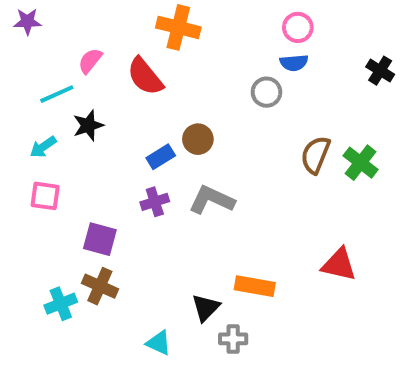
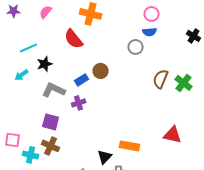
pink semicircle: (90, 61) -> (46, 12), moved
pink square: (45, 196) -> (13, 140), moved
gray L-shape: (212, 200) -> (54, 90), moved
cyan cross: (61, 304) -> (31, 155), turned 35

